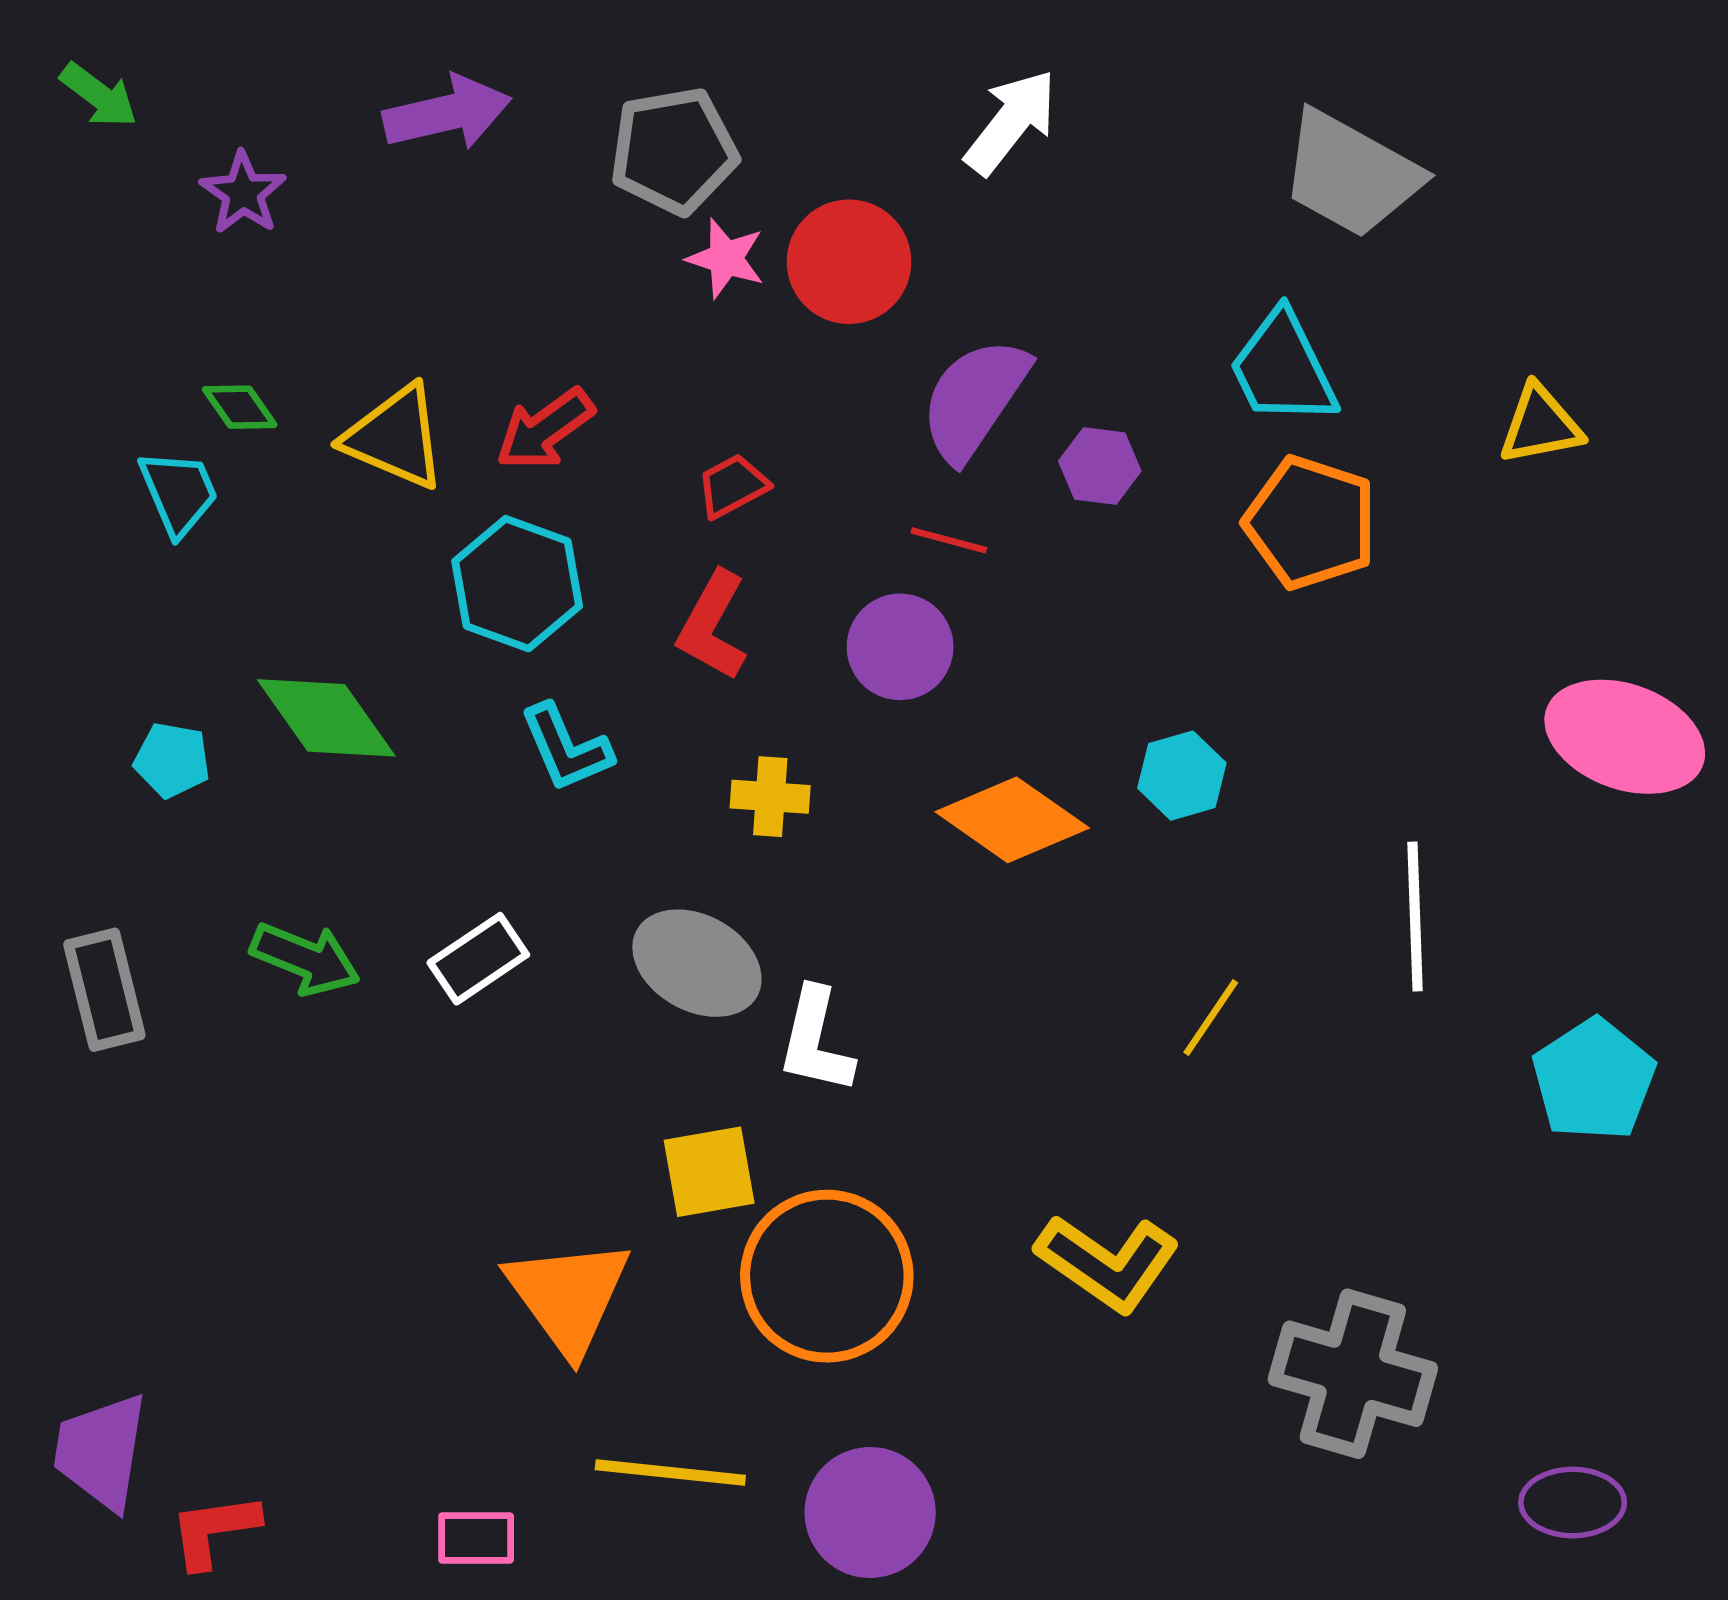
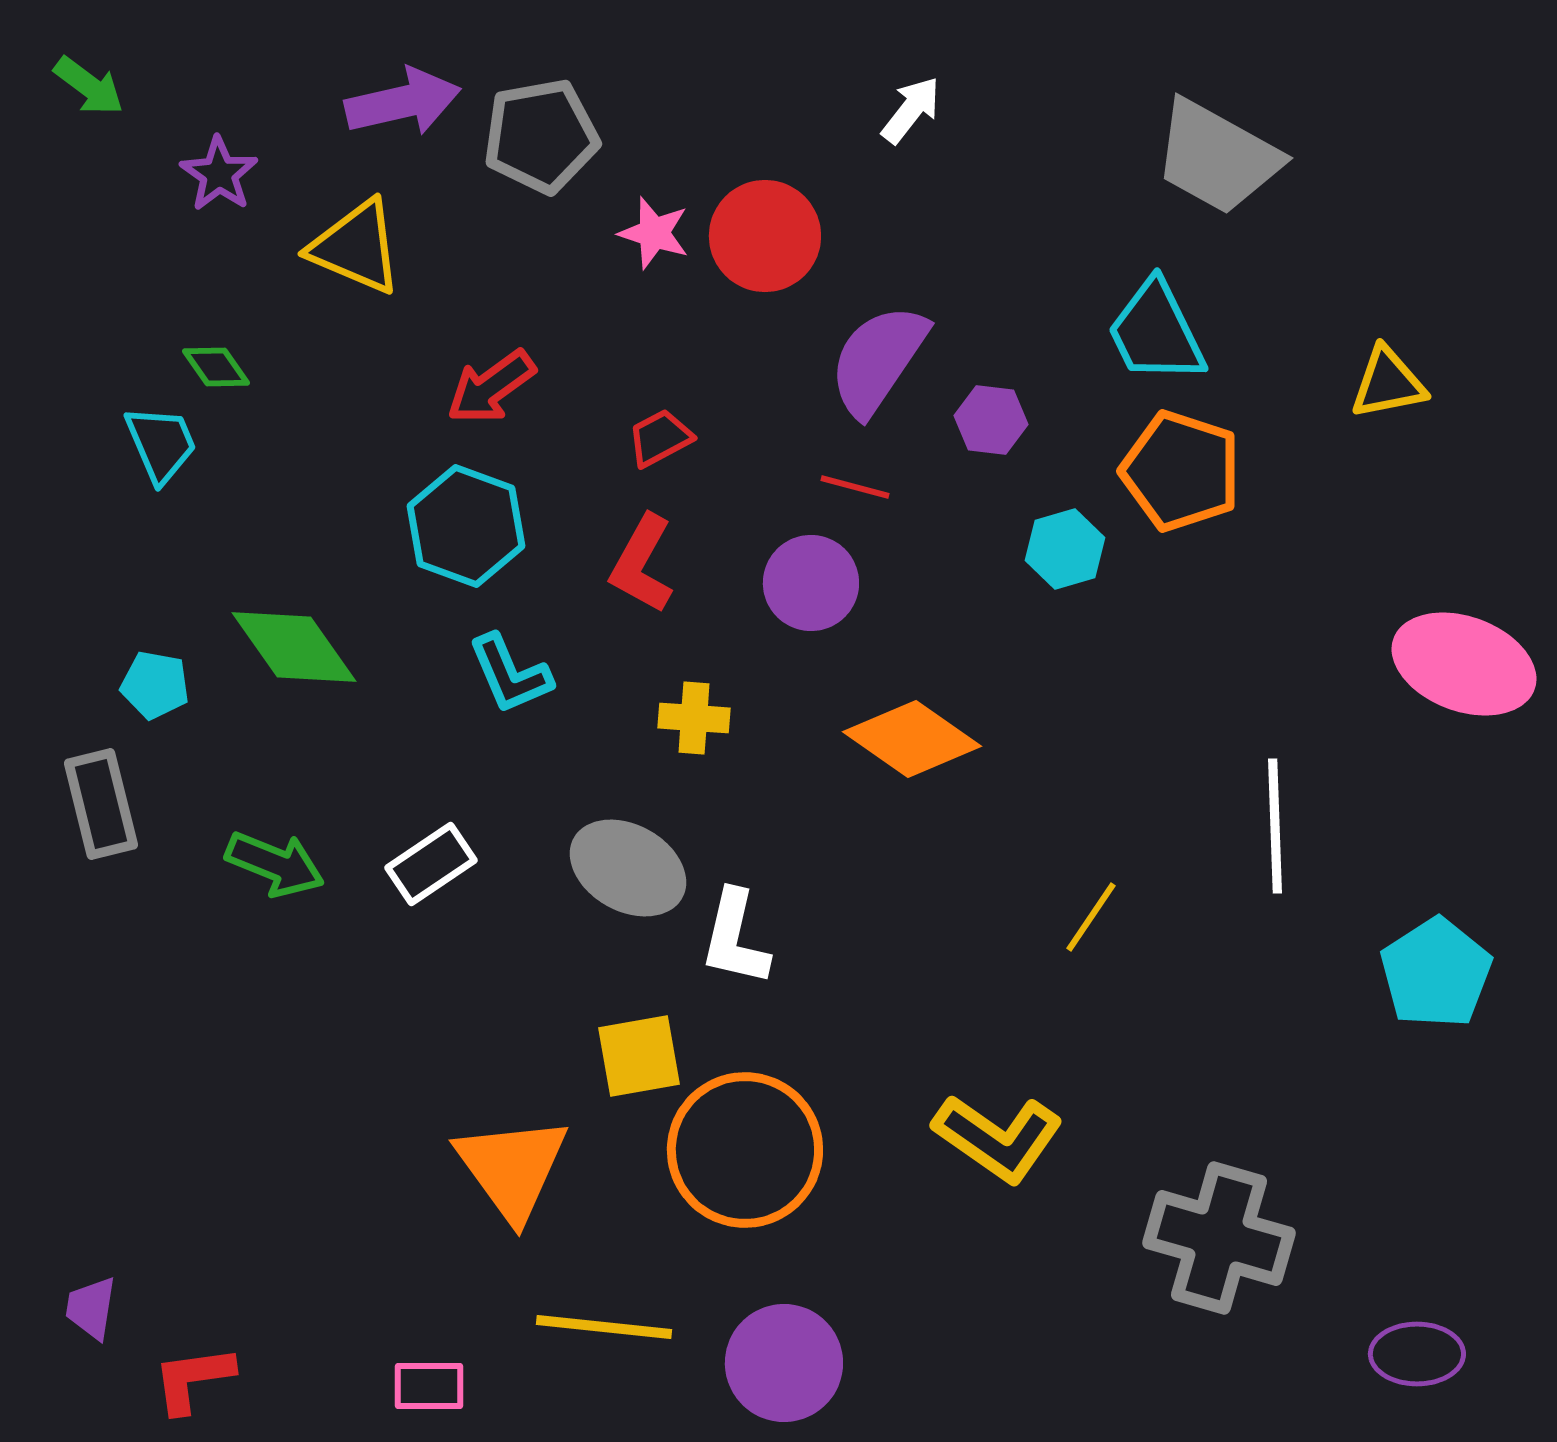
white arrow: (1011, 122) -> (911, 110), size x0.7
gray pentagon: (674, 151) -> (541, 136), moved
yellow triangle: (395, 437) -> (356, 247), moved
cyan hexagon: (1182, 776) -> (1065, 549), moved
gray rectangle: (104, 990) -> (101, 804), moved
purple trapezoid: (101, 1451) -> (91, 1308), size x0.6

